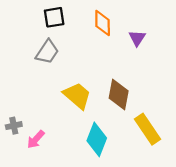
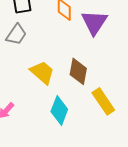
purple triangle: (137, 38) -> (94, 22), size x1.8

